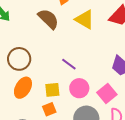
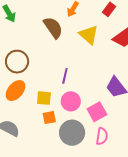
purple line: (69, 64) -> (65, 76), turned 56
orange square: (49, 109) -> (49, 118), moved

